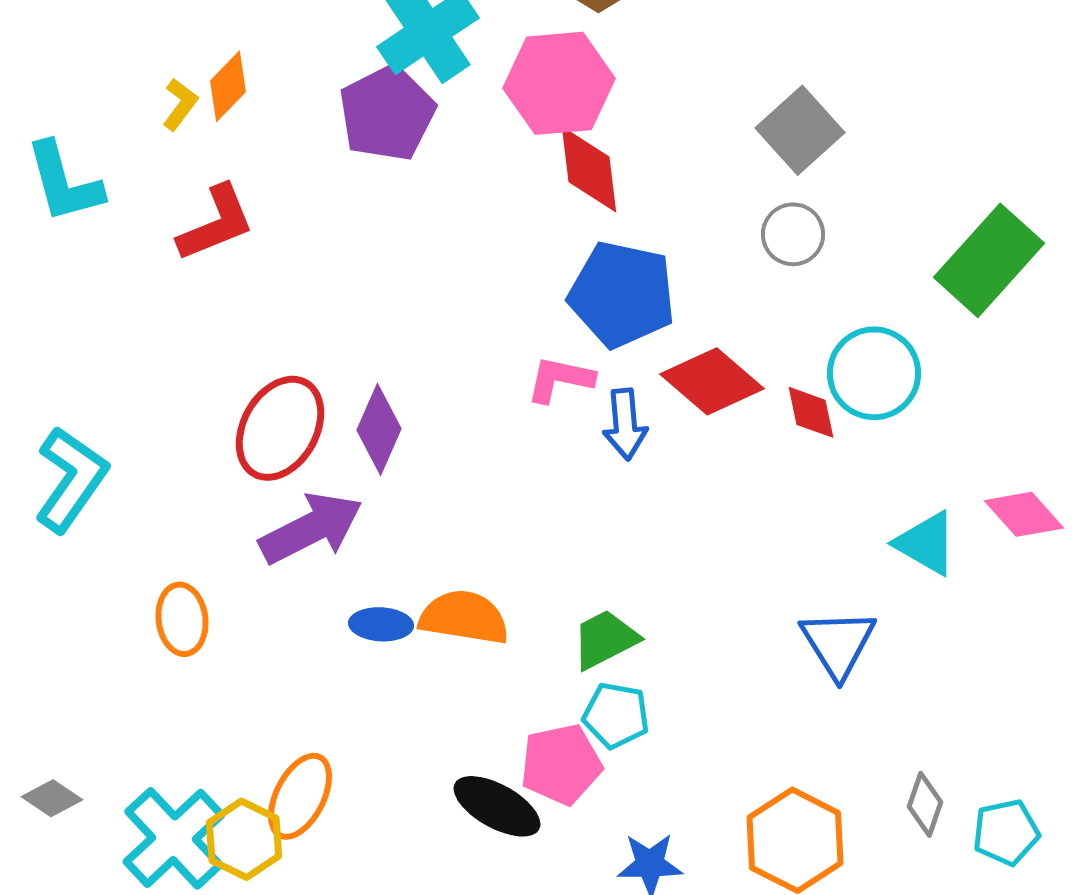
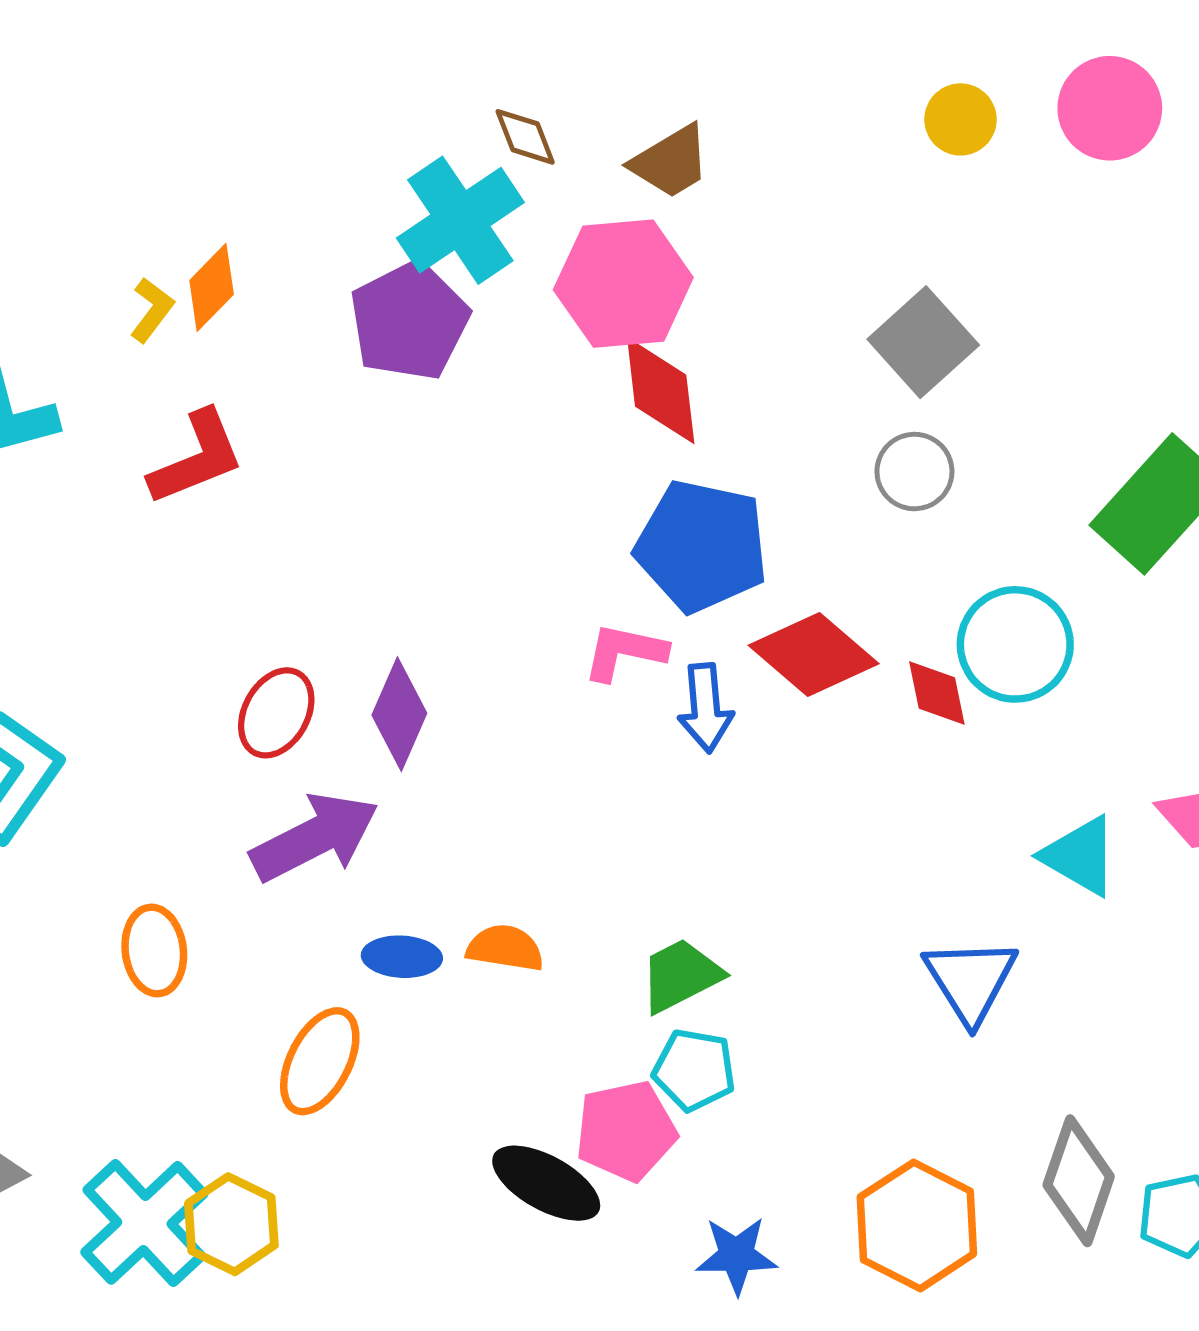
red ellipse: (280, 428) -> (276, 713), size x0.7
orange semicircle: (464, 617) -> (505, 948), size x0.7
orange ellipse: (300, 796) -> (320, 1061), moved
gray diamond: (925, 804) -> (1079, 1181), size x1.6

